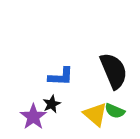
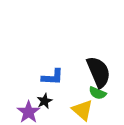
green semicircle: (115, 111) -> (98, 93), moved

